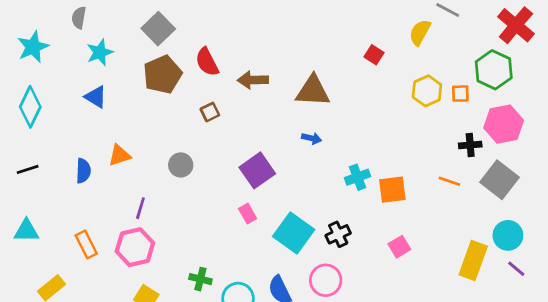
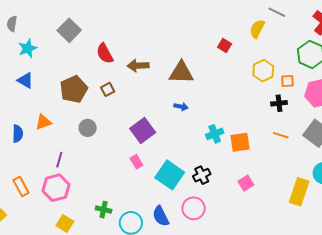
brown pentagon: (162, 75) -> (74, 89), moved
orange square: (460, 94) -> (287, 81), moved
black cross: (470, 145) -> (279, 103), moved

